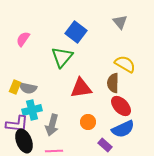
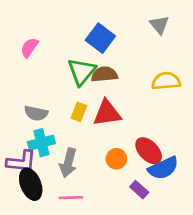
yellow semicircle: (125, 64) -> (166, 81), turned -35
brown semicircle: (113, 83) -> (104, 74), moved, turned 84
yellow rectangle: (15, 87) -> (79, 112), moved
red ellipse: (121, 106) -> (149, 151), moved

